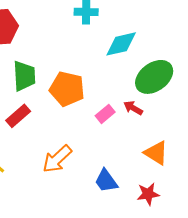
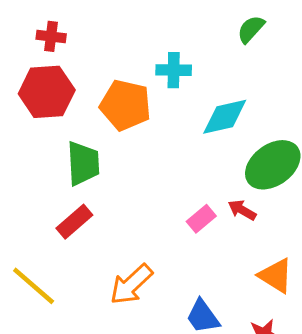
orange pentagon: (67, 89) -> (125, 105), moved

